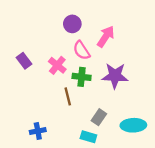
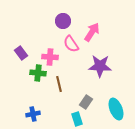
pink cross: (57, 65) -> (50, 57), turned -35
green cross: (82, 77) -> (38, 73), moved
cyan ellipse: (133, 125) -> (116, 109), turned 70
cyan rectangle: (88, 137) -> (77, 119), turned 56

